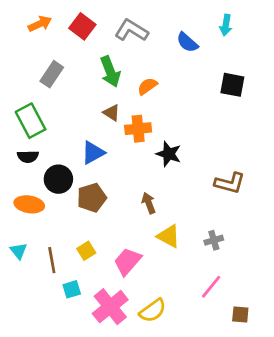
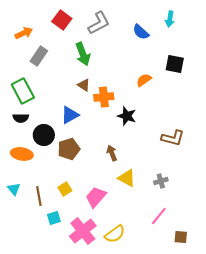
orange arrow: (40, 24) -> (24, 33), moved
gray L-shape: (131, 30) -> (99, 23), turned 120
orange semicircle: (147, 86) -> (144, 80), moved

